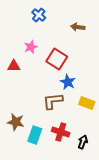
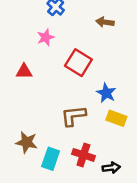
pink star: (31, 47) -> (46, 37), moved
blue star: (68, 82) -> (106, 93), moved
black arrow: (83, 142) -> (111, 168), turned 64

